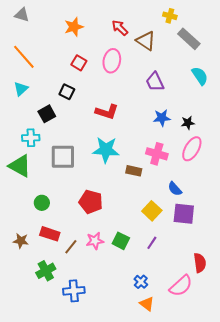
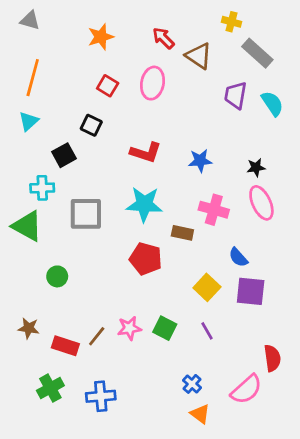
orange line: (24, 57) -> (33, 78), turned 56
purple trapezoid: (155, 82) -> (236, 95), moved, turned 35
blue star: (162, 118) -> (200, 161), moved
pink ellipse: (192, 149) -> (261, 203), turned -55
red pentagon: (91, 202) -> (146, 259), moved
red rectangle: (50, 234) -> (65, 346), moved
purple line: (152, 243) -> (207, 331), turned -64
green cross: (46, 271) -> (50, 388), moved

